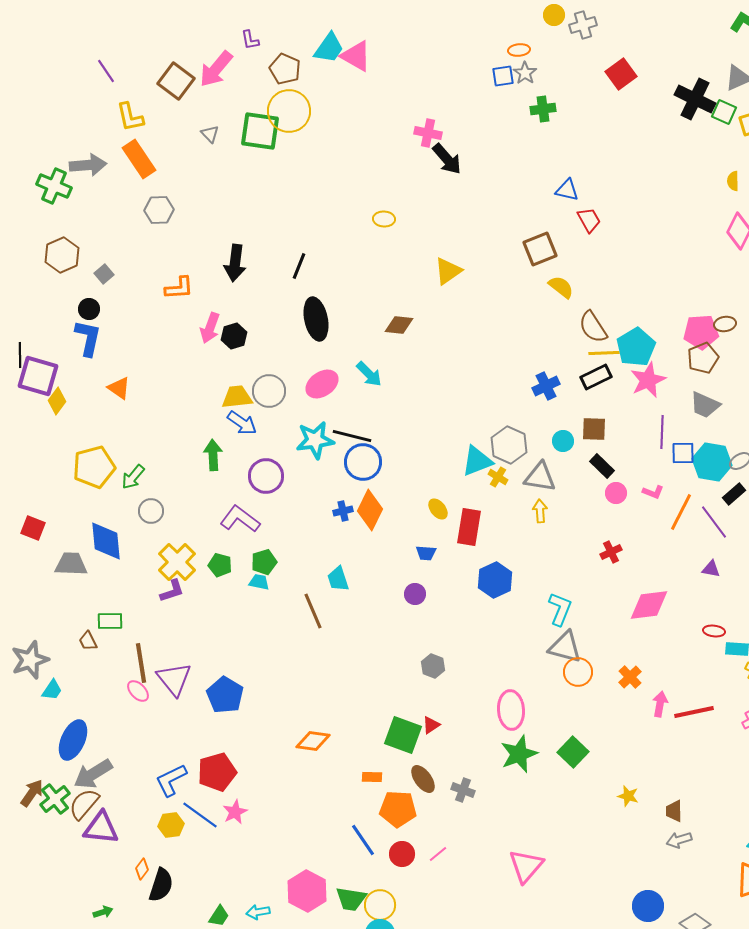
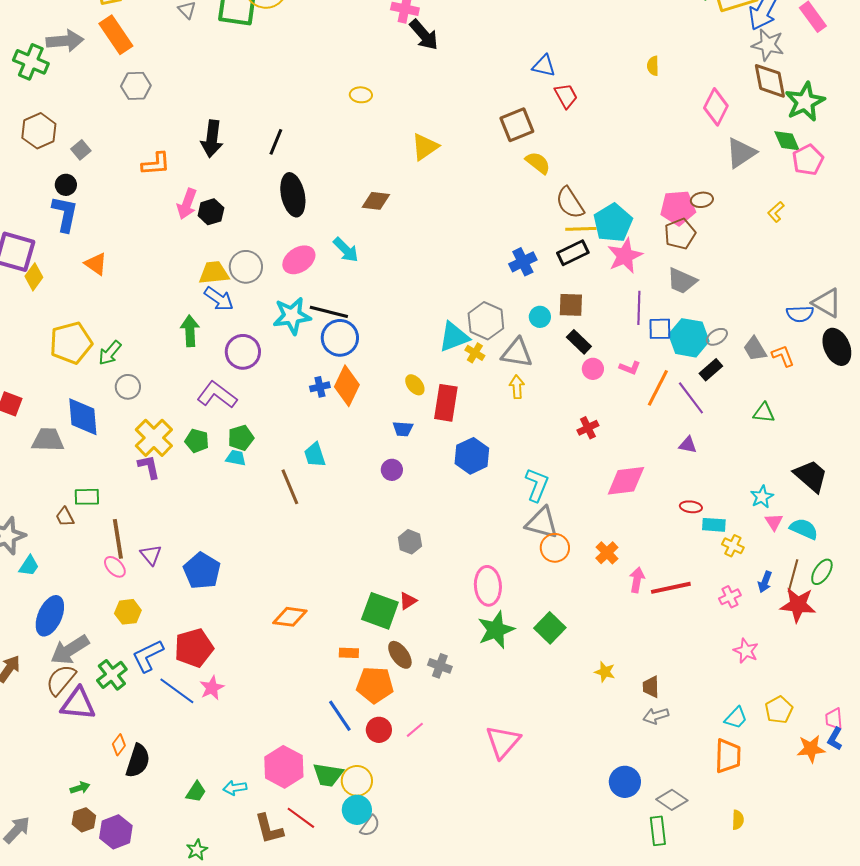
yellow semicircle: (733, 181) -> (653, 66), moved
purple L-shape: (172, 591) -> (149, 467), turned -84
purple triangle: (174, 679) -> (151, 555), size x0.6
green cross: (55, 799) -> (112, 675), moved
yellow hexagon: (171, 825) -> (128, 612), moved

